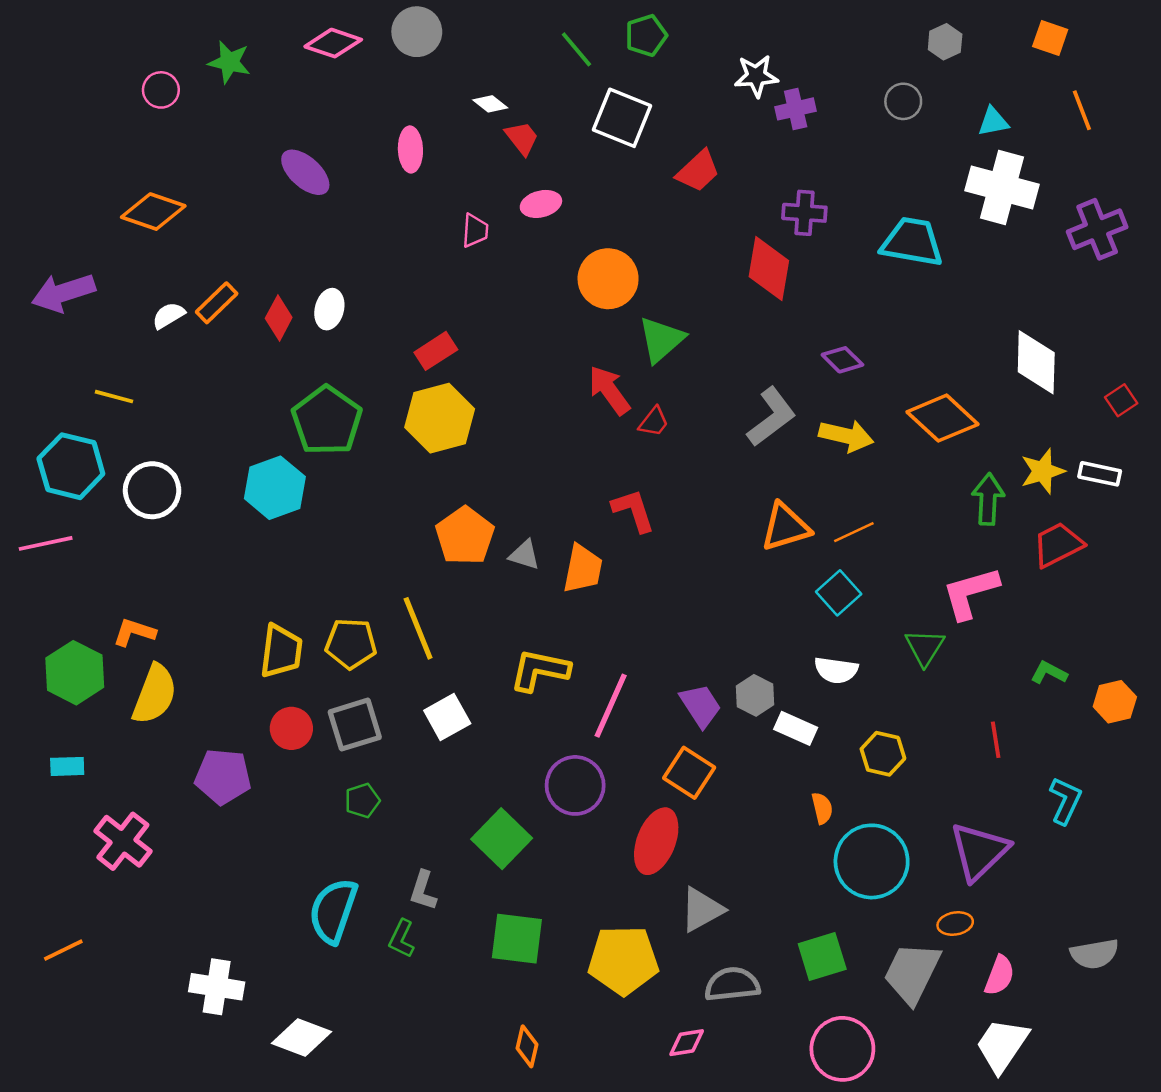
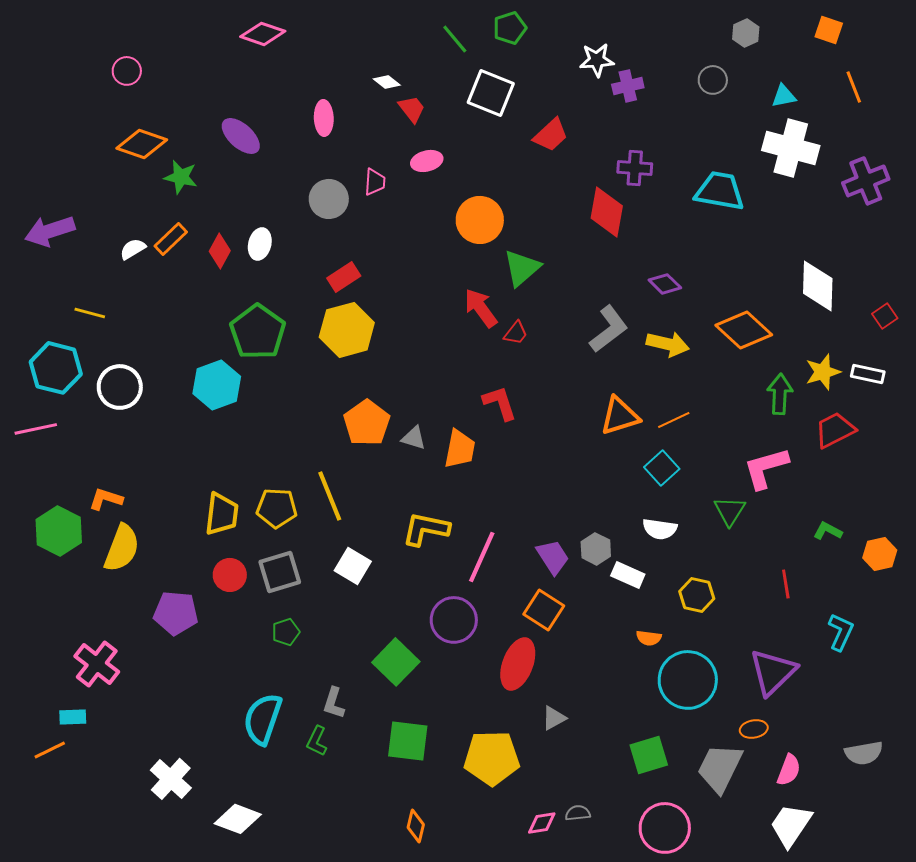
gray circle: (417, 32) -> (329, 199), moved
green star: (229, 62) -> (181, 177), moved
orange diamond: (153, 212) -> (142, 144), moved
white square: (447, 717) -> (353, 566), turned -30
cyan rectangle: (67, 766) -> (73, 717), moved
orange semicircle: (822, 808) -> (649, 638), turned 110
gray triangle: (702, 910) -> (554, 718), size x0.7
gray semicircle: (732, 984) -> (578, 813), moved, size x0.6
white cross: (217, 987) -> (171, 779), turned 33

